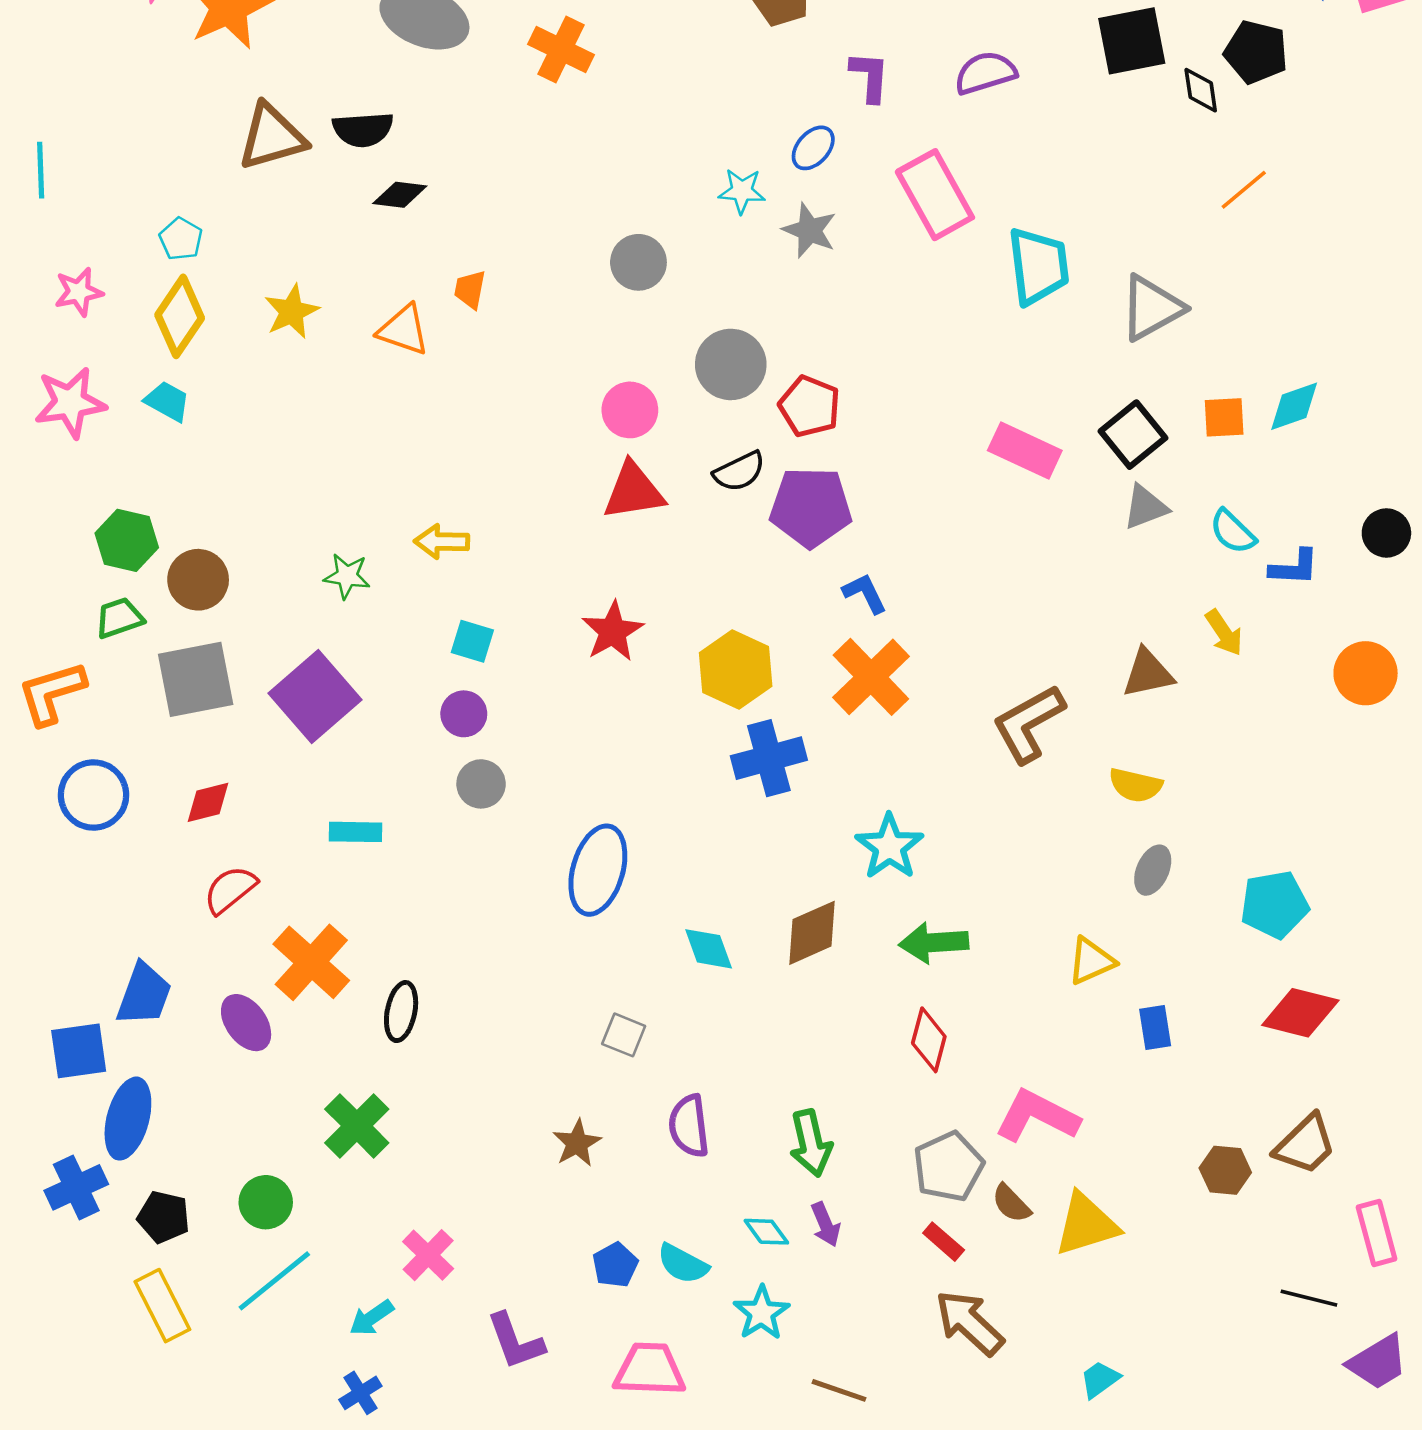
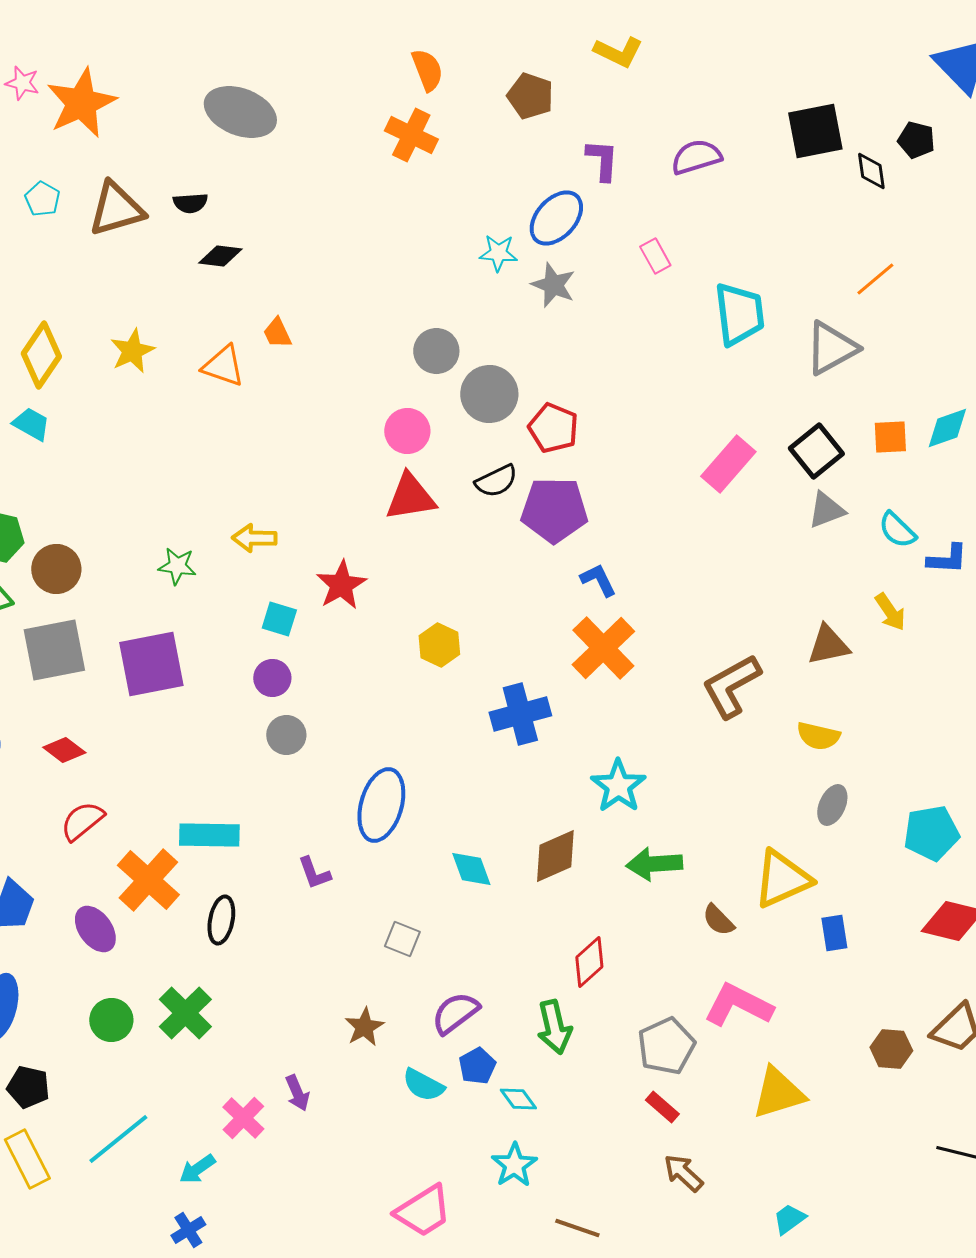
orange cross: (561, 50) -> (411, 135), moved
black pentagon: (1256, 52) -> (916, 140), size x0.7
black semicircle: (363, 129) -> (190, 203), size x0.7
blue ellipse: (813, 148) -> (556, 218), size x1.5
orange line: (1244, 190) -> (875, 279), moved
pink rectangle: (935, 195) -> (655, 256), size x0.5
cyan pentagon: (181, 239) -> (42, 199), moved
gray circle: (638, 262) -> (436, 351), moved
orange trapezoid: (470, 289) -> (277, 333), turned -36
pink rectangle: (1025, 451) -> (728, 464), turned -74
red star: (613, 631) -> (341, 585), moved
yellow hexagon: (736, 670) -> (439, 645), moved, size x0.7
purple square: (315, 697) -> (151, 664), turned 30
red diamond: (208, 802) -> (64, 750), turned 51
cyan rectangle: (356, 832) -> (209, 835), moved, size x1.4
yellow triangle: (1091, 961) -> (782, 879), size x1.5
red diamond: (929, 1040) -> (589, 962), moved, turned 33
purple semicircle: (689, 1126) -> (455, 1013), turned 60
green circle: (266, 1202) -> (111, 1020), moved
brown semicircle: (1011, 1203) -> (718, 920), moved
purple arrow: (825, 1224) -> (297, 1093), moved
cyan semicircle: (683, 1264) -> (423, 1085), moved
blue pentagon: (615, 1265) -> (477, 1066), moved
brown arrow: (969, 1323) -> (683, 1173), size x0.7
purple L-shape: (515, 1341) -> (314, 873), moved, size x0.7
pink trapezoid: (650, 1370) -> (423, 1211), turned 146

